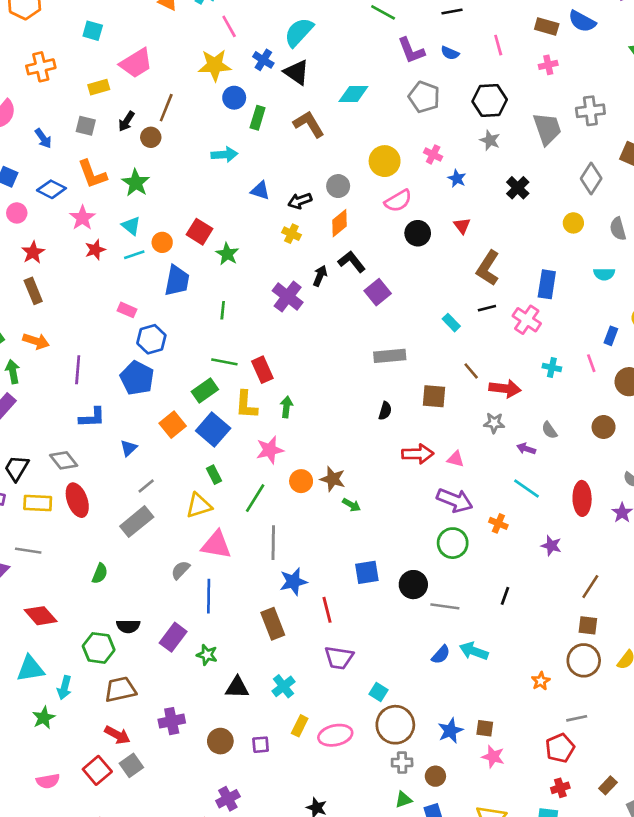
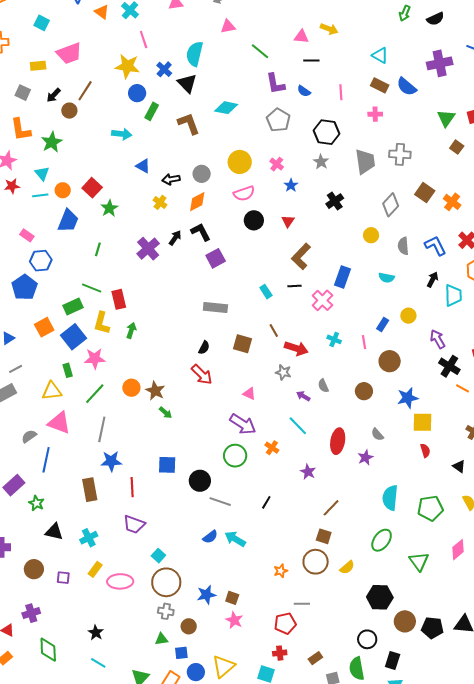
cyan semicircle: (299, 32) -> (195, 54), turned -40
pink star: (270, 450) -> (95, 359), moved
red arrow: (418, 454) -> (202, 375), moved, turned 35

